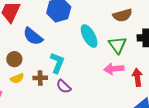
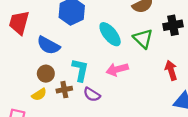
brown circle: (14, 59) -> (46, 74), moved
pink arrow: (114, 69) -> (117, 69), moved

